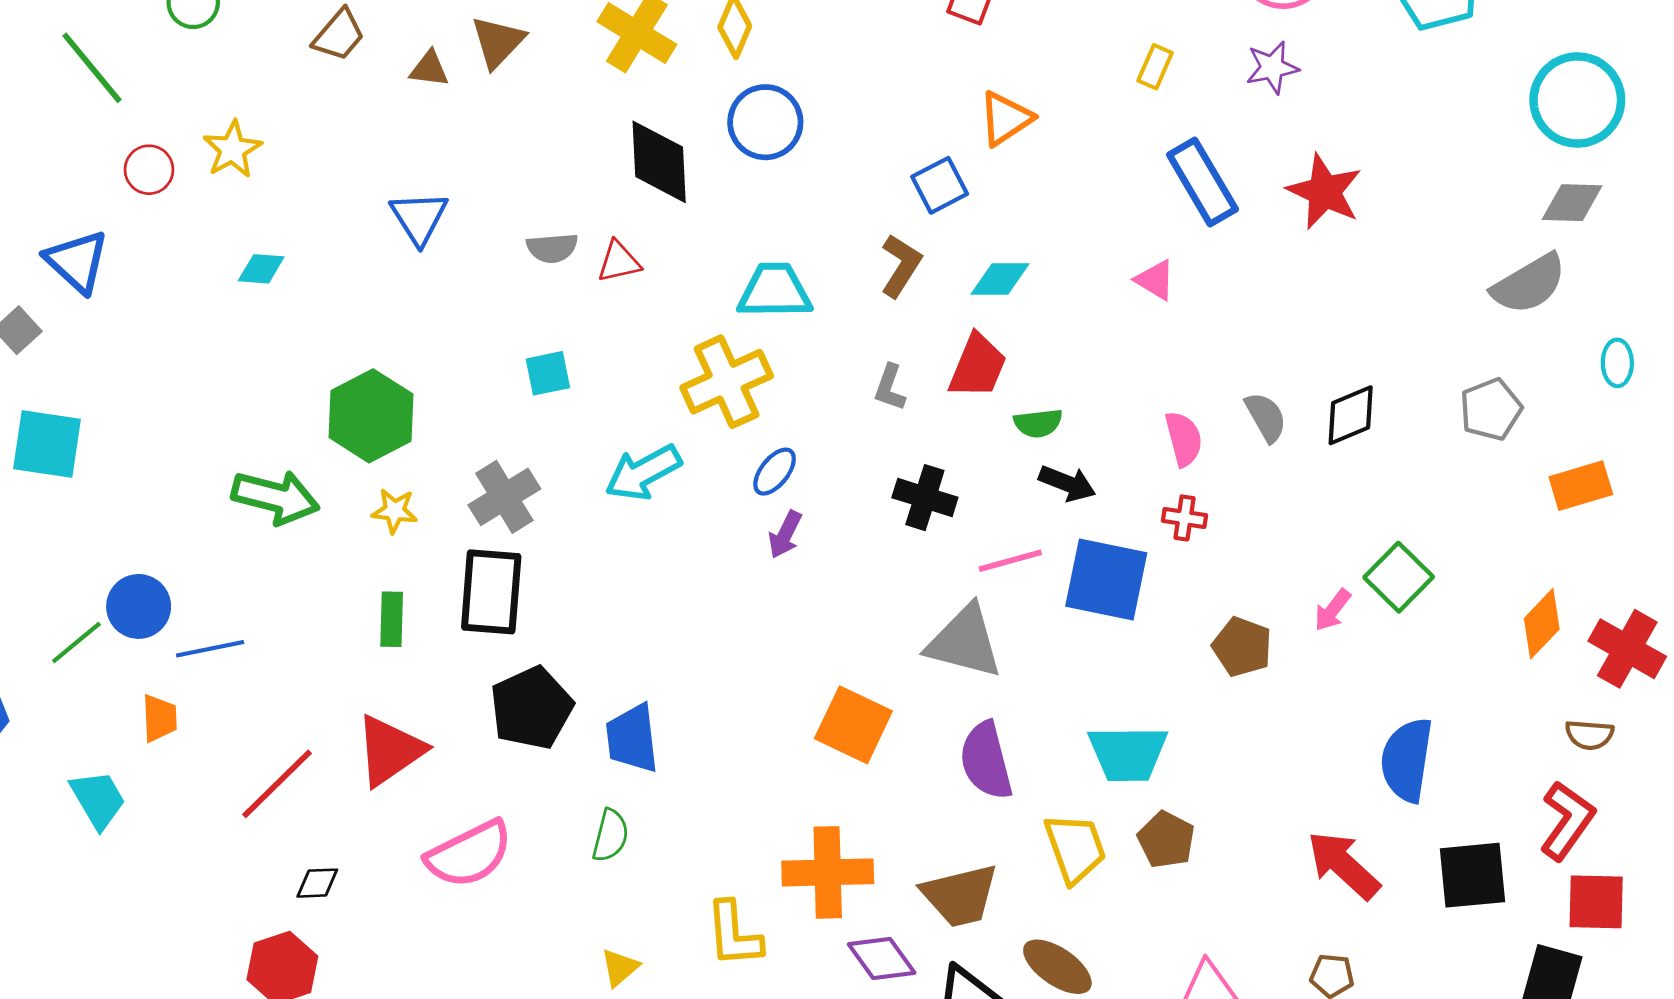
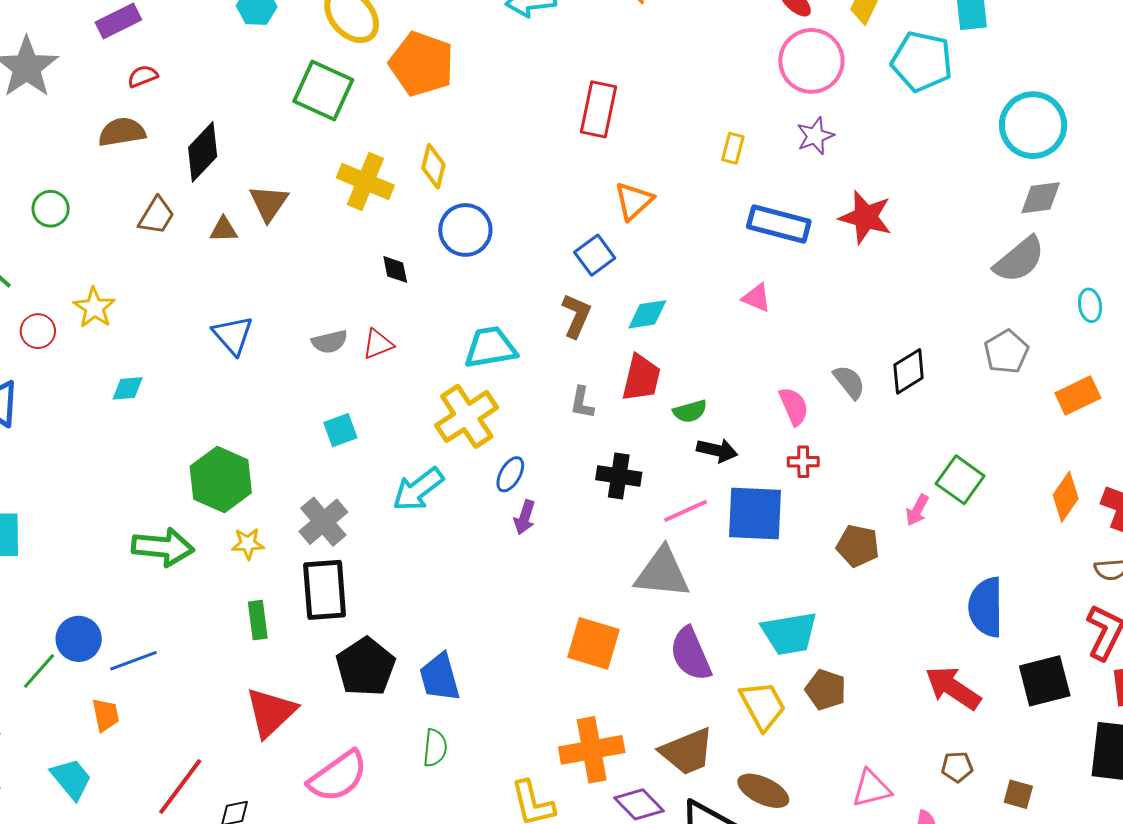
black diamond: (659, 162) -> (395, 269), size x0.5
blue rectangle: (1202, 182) -> (779, 224), turned -36
red line: (277, 784) -> (180, 786), moved

